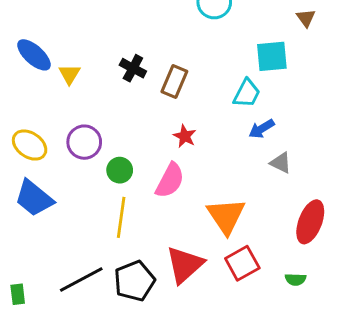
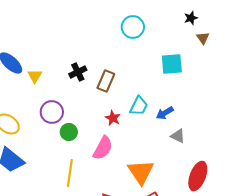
brown triangle: (306, 18) -> (203, 38), moved
black cross: (133, 68) -> (78, 72), turned 36
cyan trapezoid: (247, 93) -> (139, 106), moved
purple circle: (84, 142) -> (52, 112), moved
green circle: (120, 170) -> (69, 132), moved

